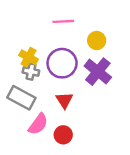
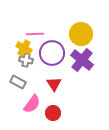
pink line: (63, 21) -> (35, 34), moved
yellow circle: (97, 40) -> (81, 34), size x1.5
gray rectangle: (21, 98) -> (18, 82), size x0.7

